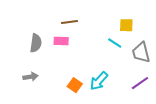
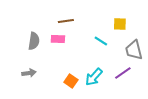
cyan line: (115, 43) -> (101, 41), moved
purple line: (140, 83) -> (123, 73), moved

